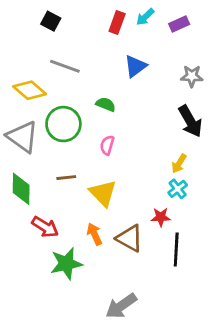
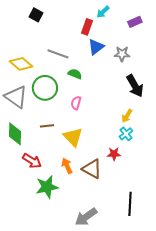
red rectangle: (117, 23) -> (87, 27), moved
purple rectangle: (179, 24) -> (135, 22), moved
gray line: (65, 66) -> (58, 54), moved
gray star: (192, 76) -> (122, 54), moved
black line: (176, 250) -> (130, 204), moved

